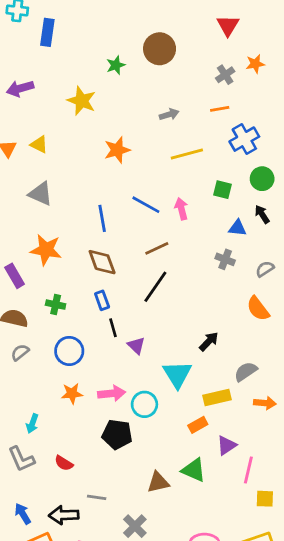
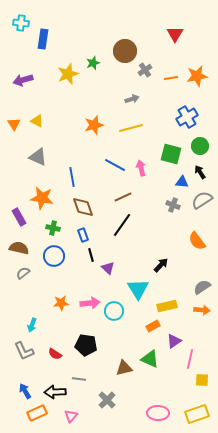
orange star: (255, 64) -> (197, 76), moved, size x1.5
gray cross: (225, 75) -> (145, 70), moved
yellow star: (82, 101) -> (68, 74), moved, turned 30
orange line: (220, 109) -> (171, 78), moved
yellow line: (187, 154) -> (131, 128), moved
green square: (222, 190) -> (171, 154), size x1.5
blue line: (102, 218) -> (72, 177), moved
gray semicircle: (265, 269) -> (202, 200), moved, size x1.5
green cross: (56, 305) -> (53, 228), moved
blue circle: (69, 351) -> (54, 256), moved
gray semicircle: (246, 372) -> (202, 287), moved
black pentagon: (117, 434) -> (86, 345), moved

